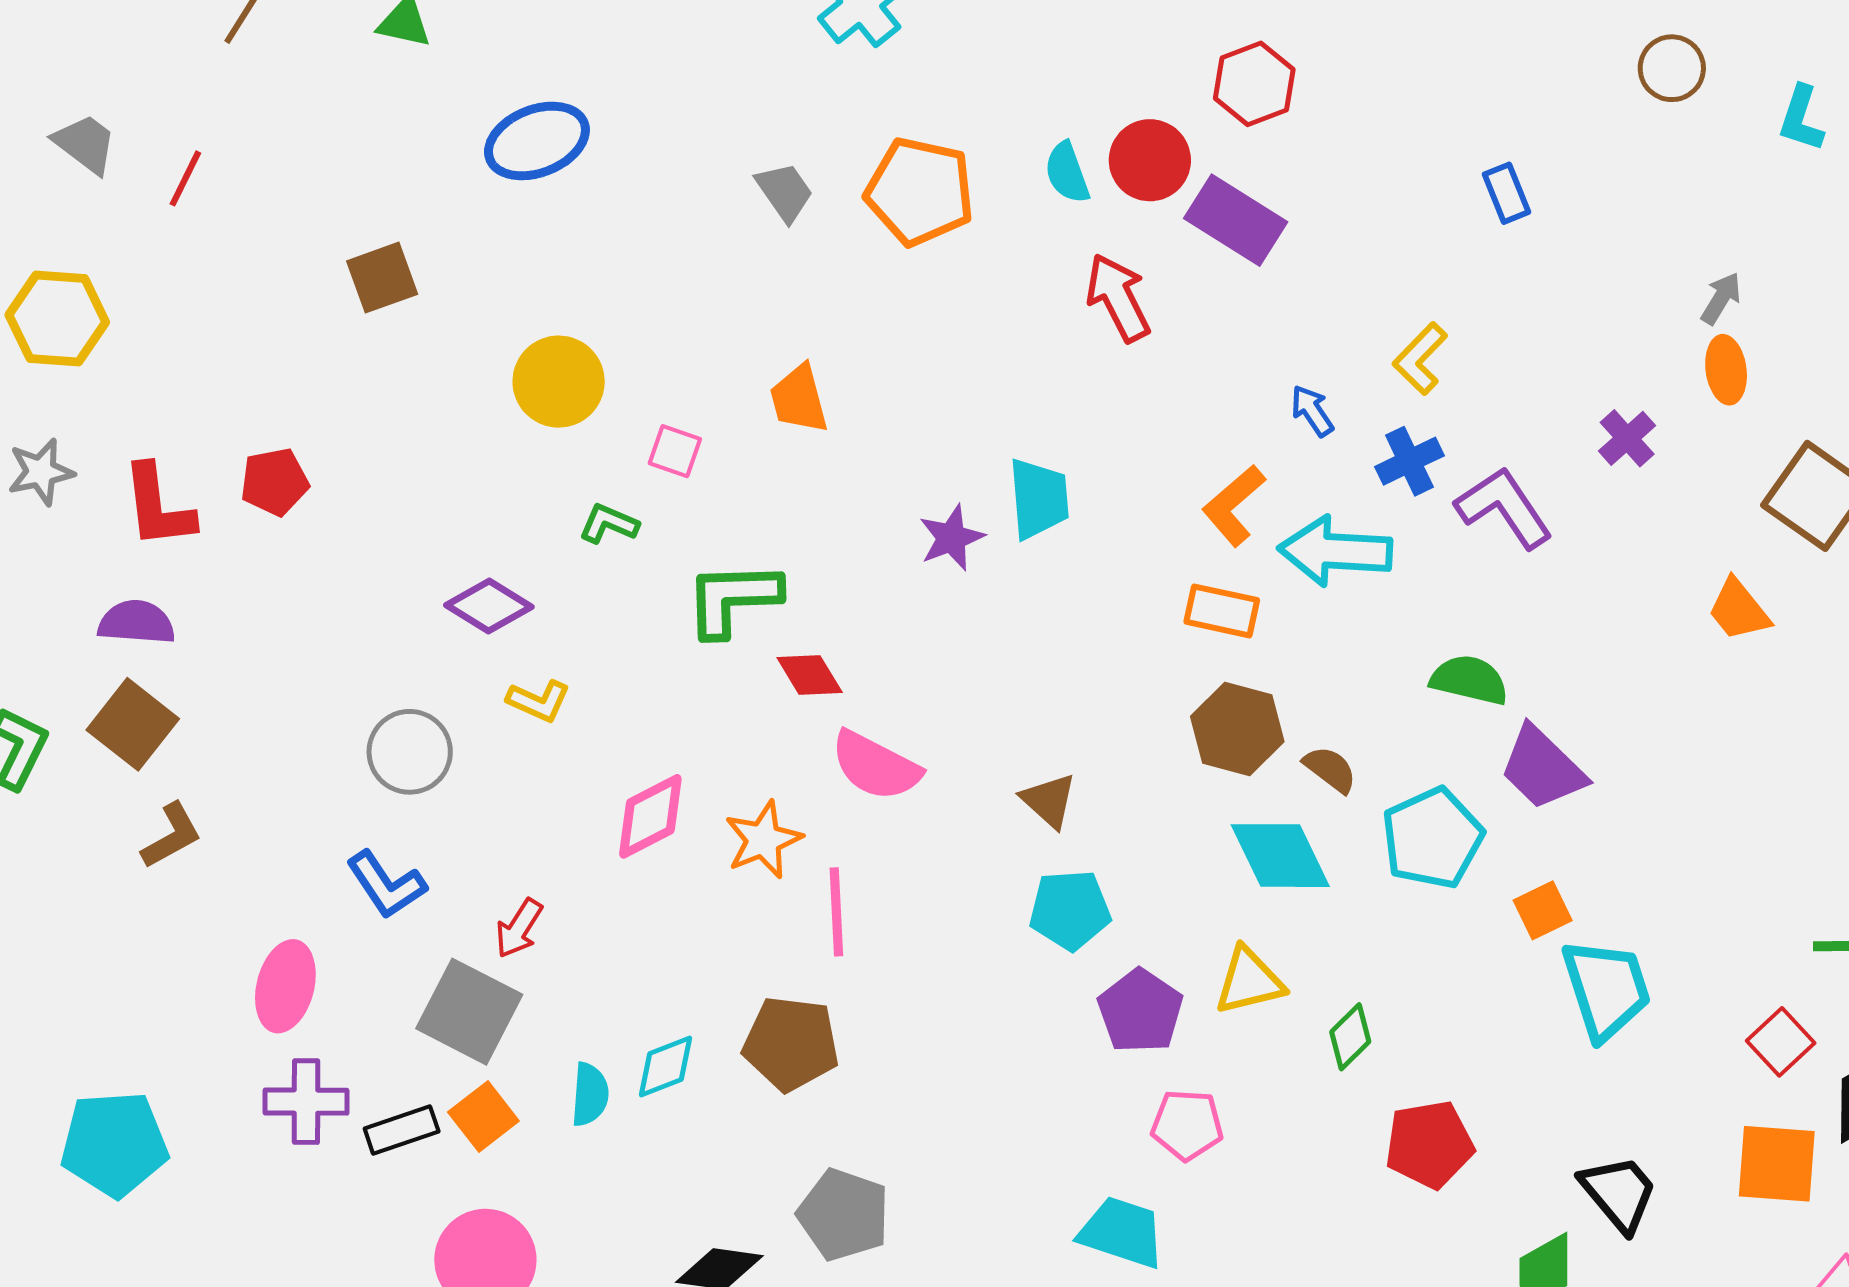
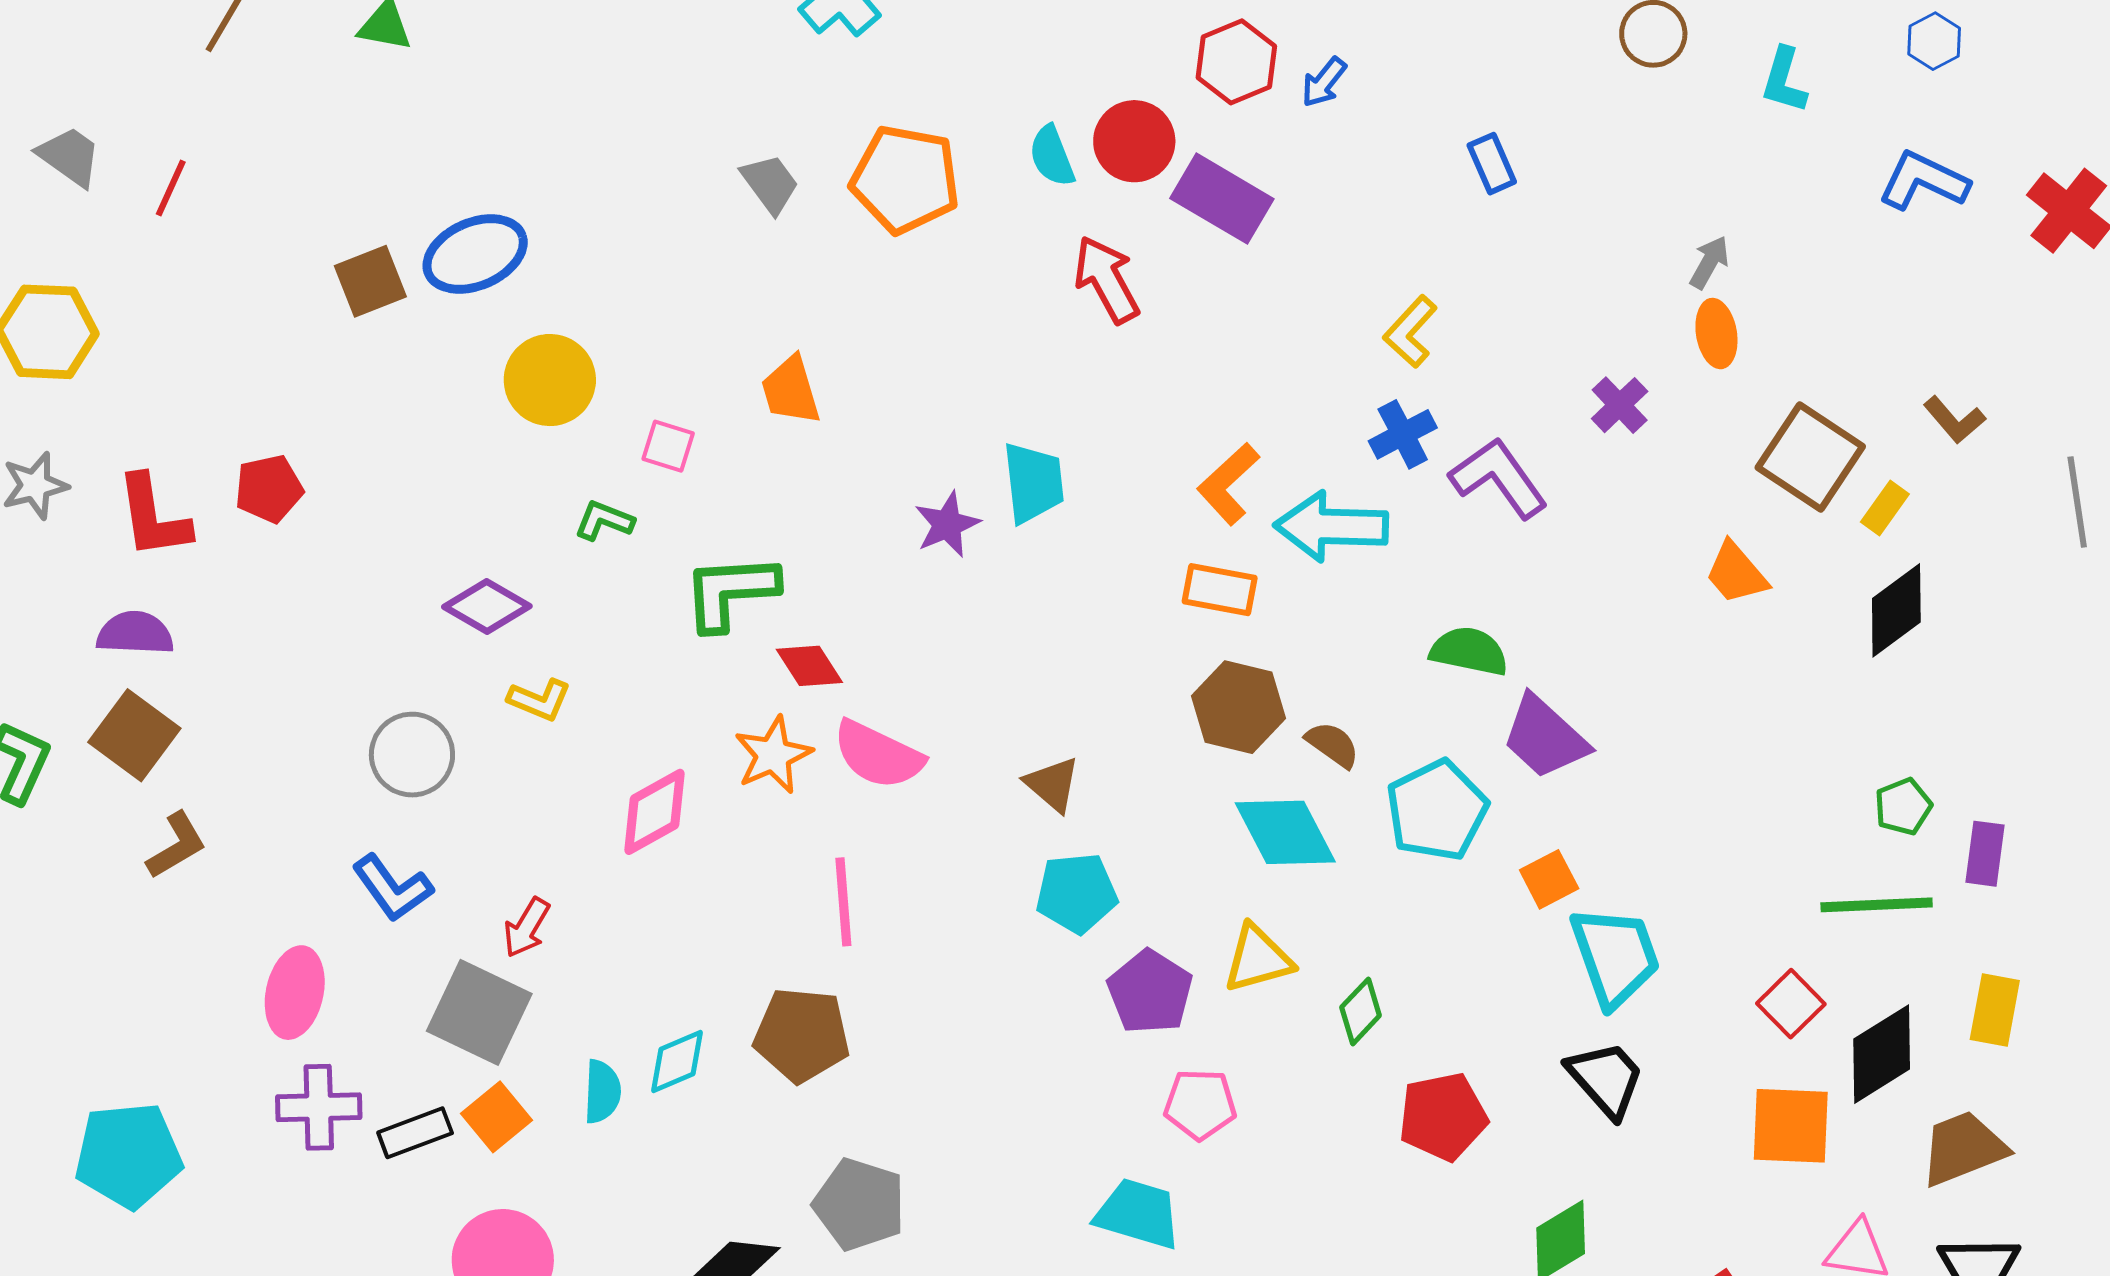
blue ellipse: (537, 141) -> (475, 254), moved
blue arrow: (1312, 411) -> (1324, 82), moved, turned -106
orange star: (763, 840) -> (773, 755), moved
black trapezoid: (1619, 1193) -> (1606, 1079), moved

